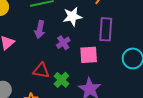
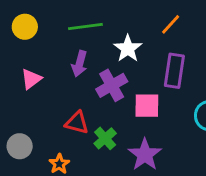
white star: (72, 16) -> (128, 49), turned -30
purple cross: (63, 43) -> (112, 85), size x1.5

